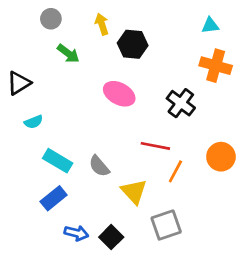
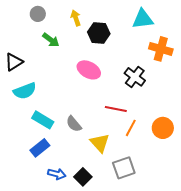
cyan triangle: (210, 25) -> (143, 19), moved, size x1.6
cyan semicircle: (33, 122) -> (25, 91), size x1.6
orange circle: (221, 157) -> (163, 128), moved

